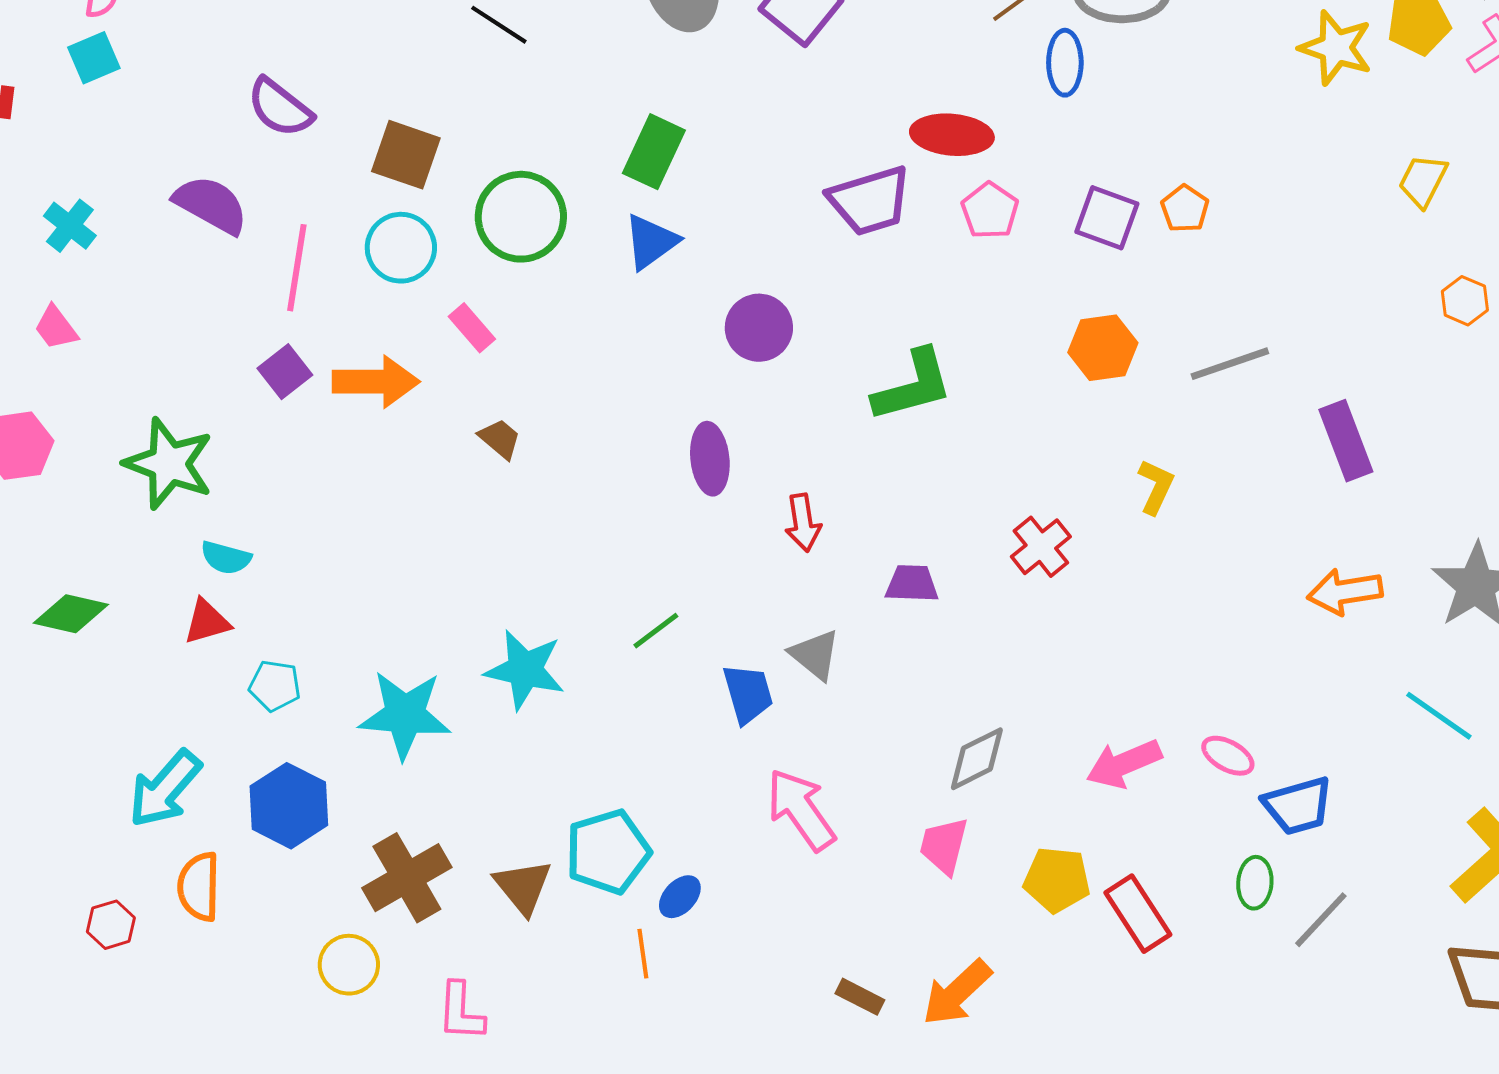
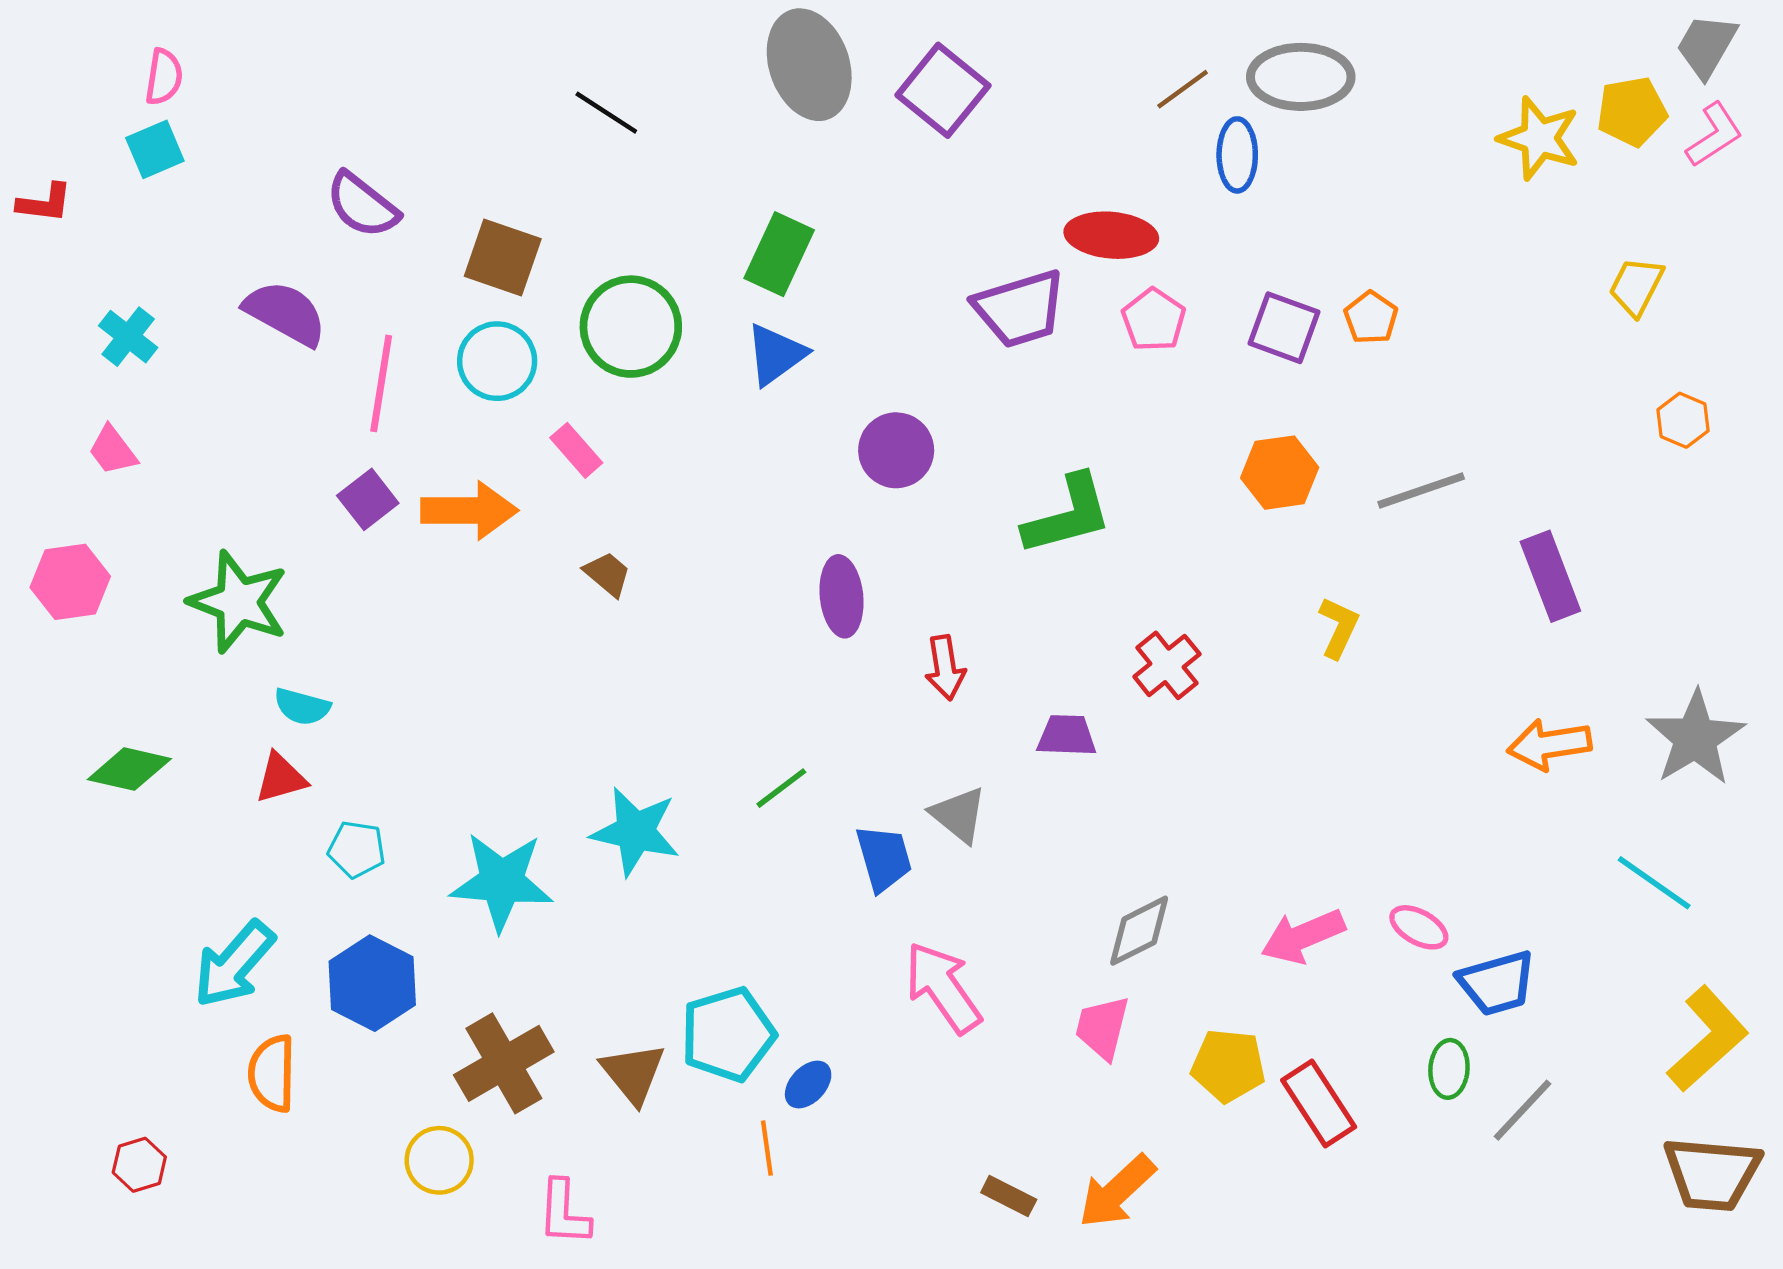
red cross: (1041, 547) -> (1167, 665), moved
red hexagon: (111, 925) -> (139, 1165), moved

